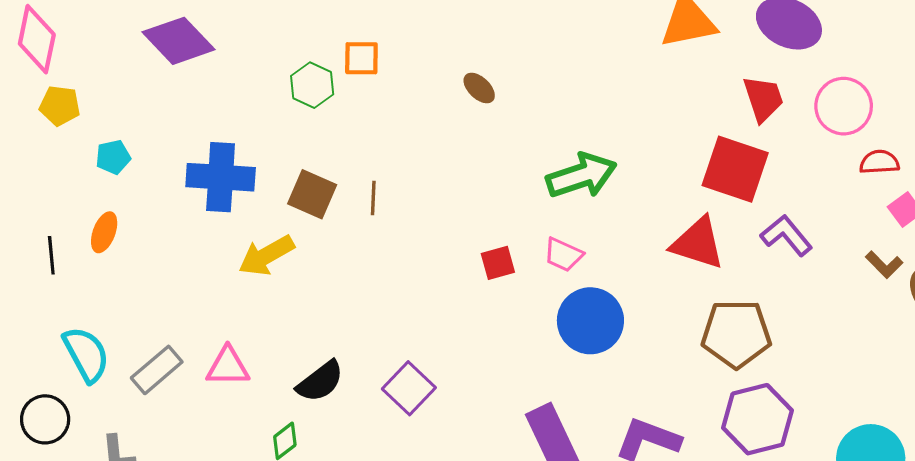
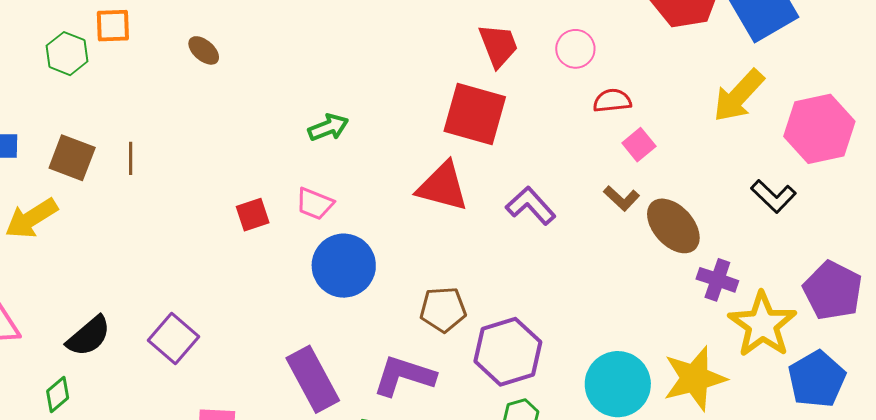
brown ellipse: (479, 88) -> (204, 50), moved
pink circle: (844, 106) -> (575, 49), size x0.7
green arrow: (581, 176) -> (328, 127), size x0.6
purple L-shape: (786, 235) -> (531, 206), moved
brown pentagon: (736, 334) -> (443, 309), moved, size x0.7

